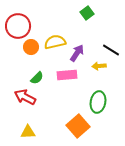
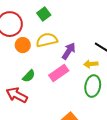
green square: (87, 13) -> (44, 14), moved
pink rectangle: (67, 75) -> (59, 73), turned -30
green ellipse: (98, 102) -> (93, 86), moved

